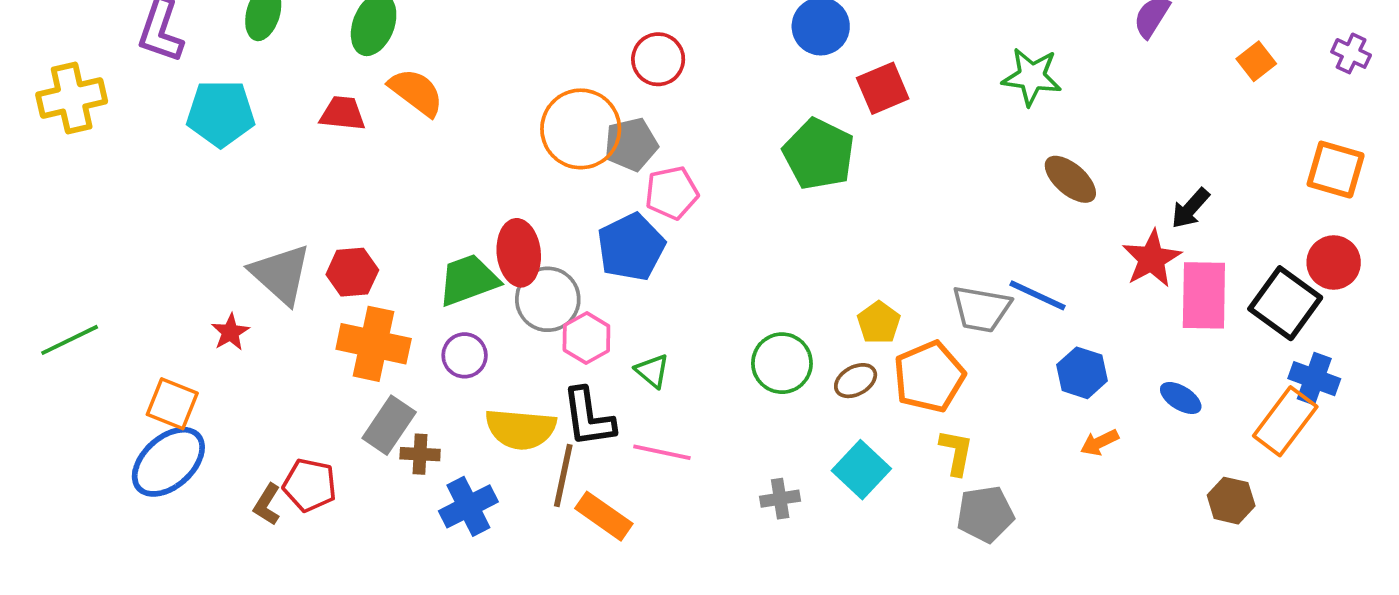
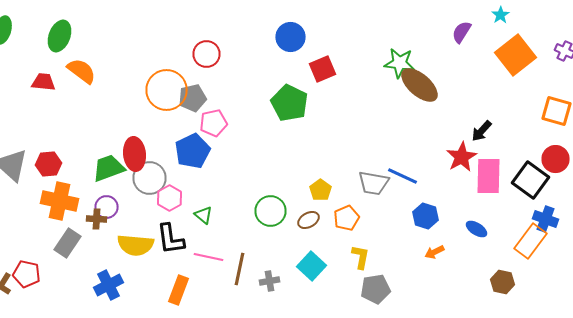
orange square: (1256, 61) -> (516, 55), size x2.0
brown ellipse: (1070, 179) -> (420, 85), moved, size x1.4
orange pentagon: (929, 377) -> (346, 218), size x0.7
brown cross: (420, 454) -> (96, 219), moved
brown line: (563, 475) -> (240, 269), moved
orange rectangle: (604, 516) -> (178, 290), turned 76

